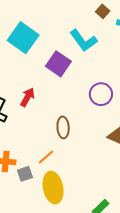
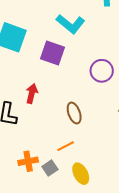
orange line: (46, 157) -> (66, 146), turned 30
yellow ellipse: (53, 188) -> (81, 174), size x0.7

